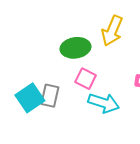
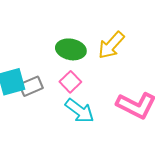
gray rectangle: (50, 96) -> (31, 86), turned 35

